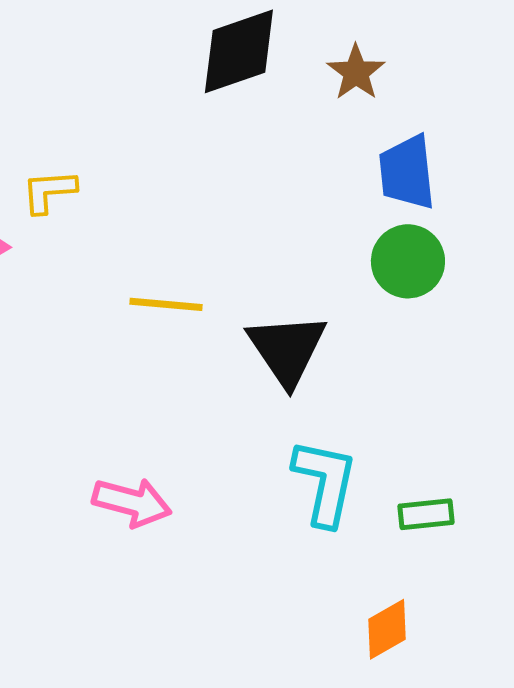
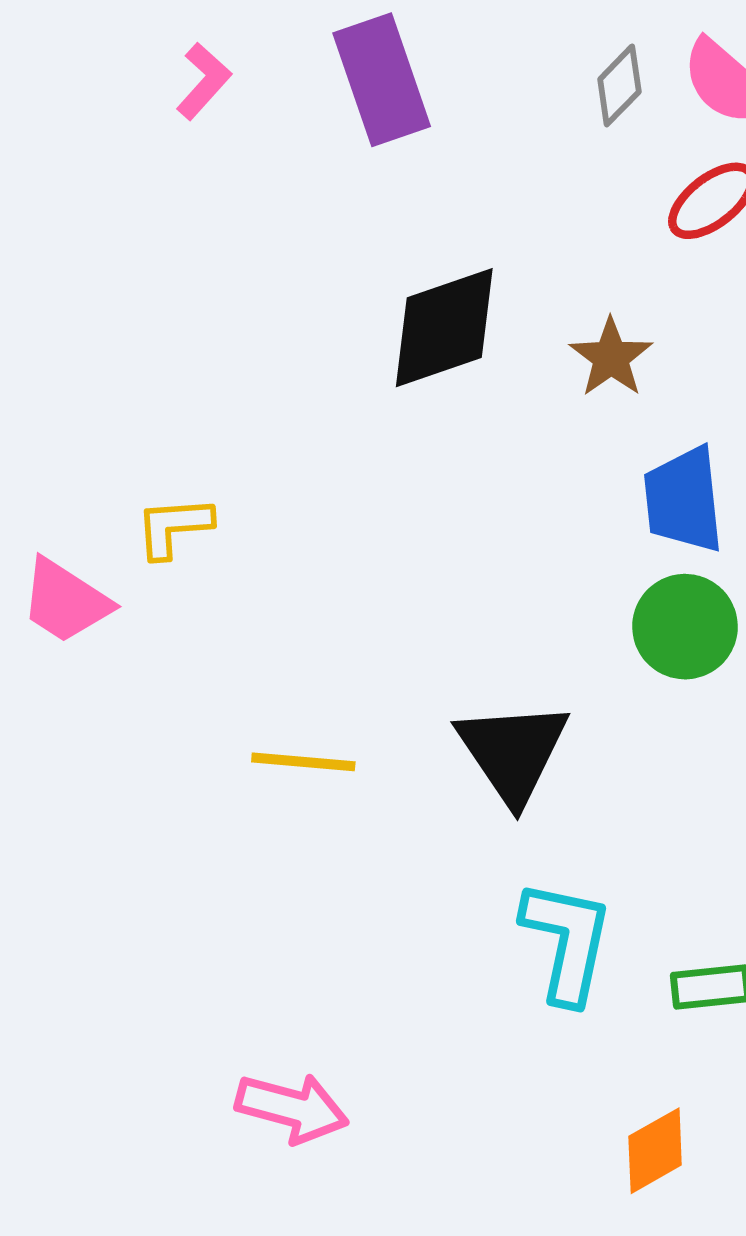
yellow line: (166, 304) -> (303, 762), moved
pink arrow: (132, 502) -> (292, 1108), moved

